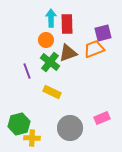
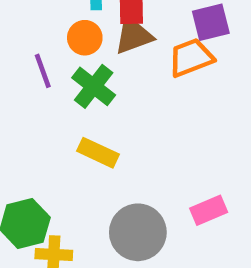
brown triangle: (68, 53) -> (133, 35), moved
purple line: (27, 71) -> (43, 71), moved

